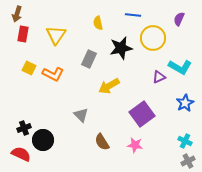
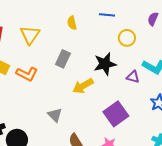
yellow circle: (153, 38) -> (127, 38), size x0.7
black star: (121, 48) -> (105, 64), moved
purple triangle: (159, 77) -> (133, 77), turned 40

